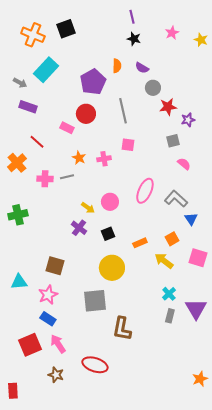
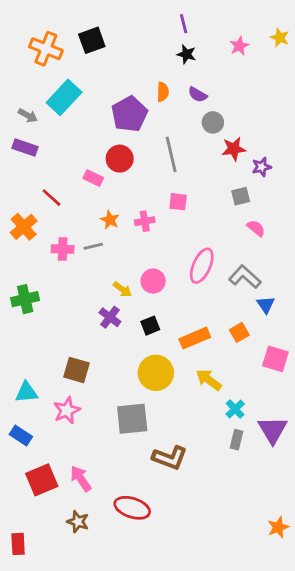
yellow star: (201, 40) -> (280, 38), moved
purple rectangle: (28, 107) -> (25, 147), moved
orange rectangle: (140, 243) -> (195, 338), size x1.5
yellow arrow: (164, 261) -> (209, 380), moved
blue rectangle: (48, 319) -> (21, 435), moved
brown L-shape: (122, 329) -> (170, 458), turned -80

